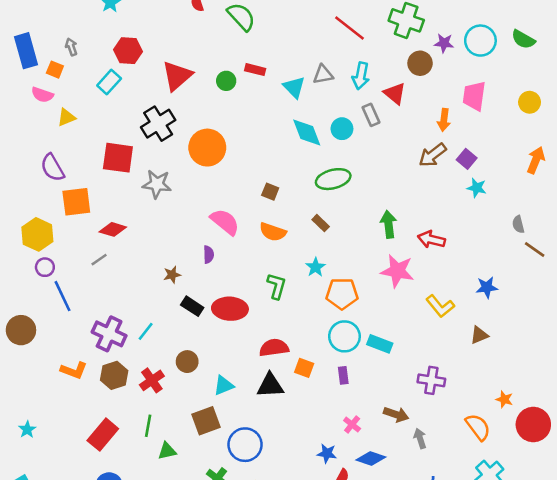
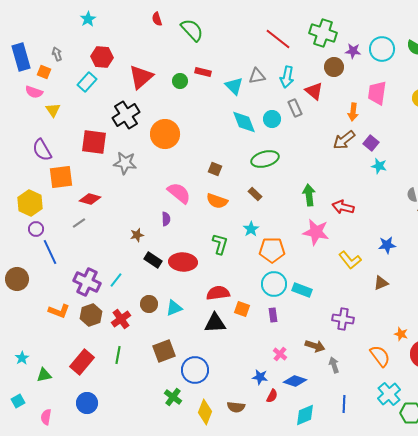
yellow triangle: (66, 117) -> (53, 110), turned -42
cyan triangle: (224, 385) -> (174, 308), moved
green triangle: (167, 451) -> (44, 375), moved

